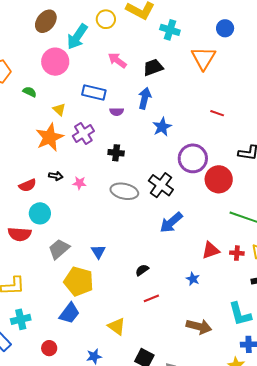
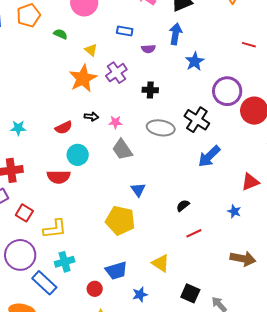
blue rectangle: (94, 92) -> (125, 31), size x0.7
gray trapezoid: (59, 249) -> (122, 150), moved, turned -80
blue trapezoid: (69, 313) -> (116, 271), moved, turned 40

